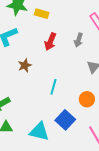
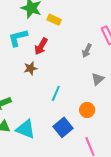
red arrow: (50, 42) -> (41, 46), moved
cyan triangle: (39, 132) -> (26, 129), moved

